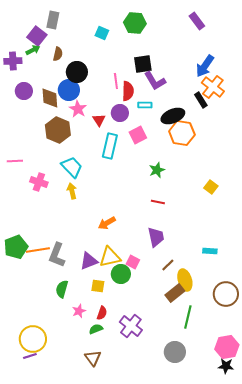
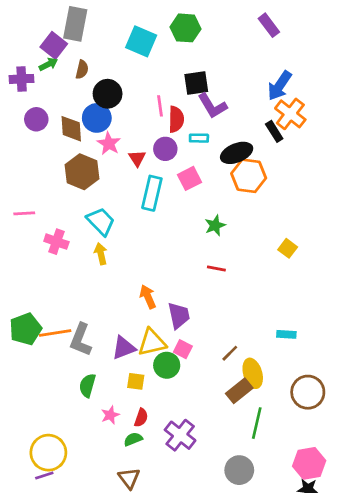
gray rectangle: (53, 20) -> (75, 24), size x1.4
cyan square: (102, 33) -> (141, 41), size x1.6
orange arrow: (107, 223) -> (148, 297), turned 96
purple trapezoid: (156, 237) -> (179, 316), moved

